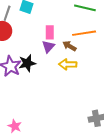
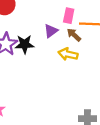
pink rectangle: (50, 32) -> (69, 16), moved

